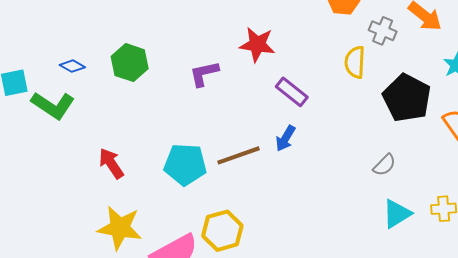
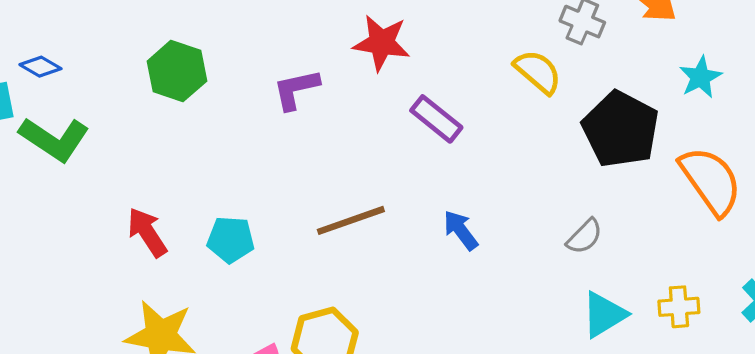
yellow semicircle: (355, 62) -> (538, 72), turned 128
blue diamond: (72, 66) -> (40, 67), moved
blue arrow: (285, 138) -> (461, 230), moved, turned 112
cyan pentagon: (185, 164) -> (231, 240), moved, size x0.7

